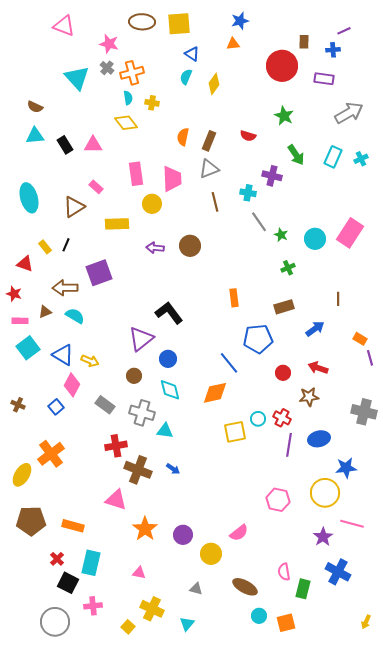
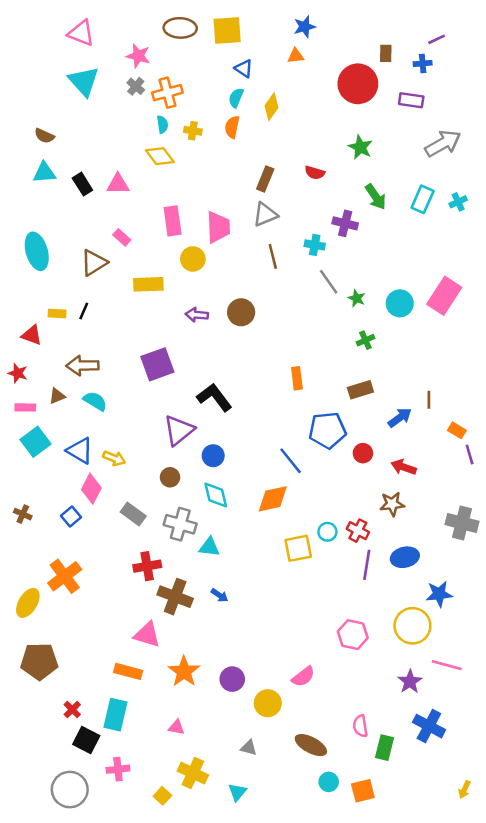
cyan triangle: (77, 78) -> (84, 81), moved
orange semicircle: (183, 137) -> (232, 127), moved
yellow rectangle: (45, 247) -> (57, 314), turned -48
purple square: (99, 273) -> (157, 364), moved
brown line: (338, 299) -> (429, 400), moved
red circle: (283, 373) -> (363, 453), moved
orange rectangle: (73, 526) -> (128, 671), moved

